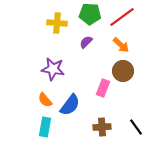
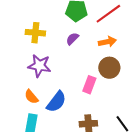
yellow cross: (57, 23) -> (35, 33), moved
orange arrow: (121, 45) -> (107, 42), turned -54

